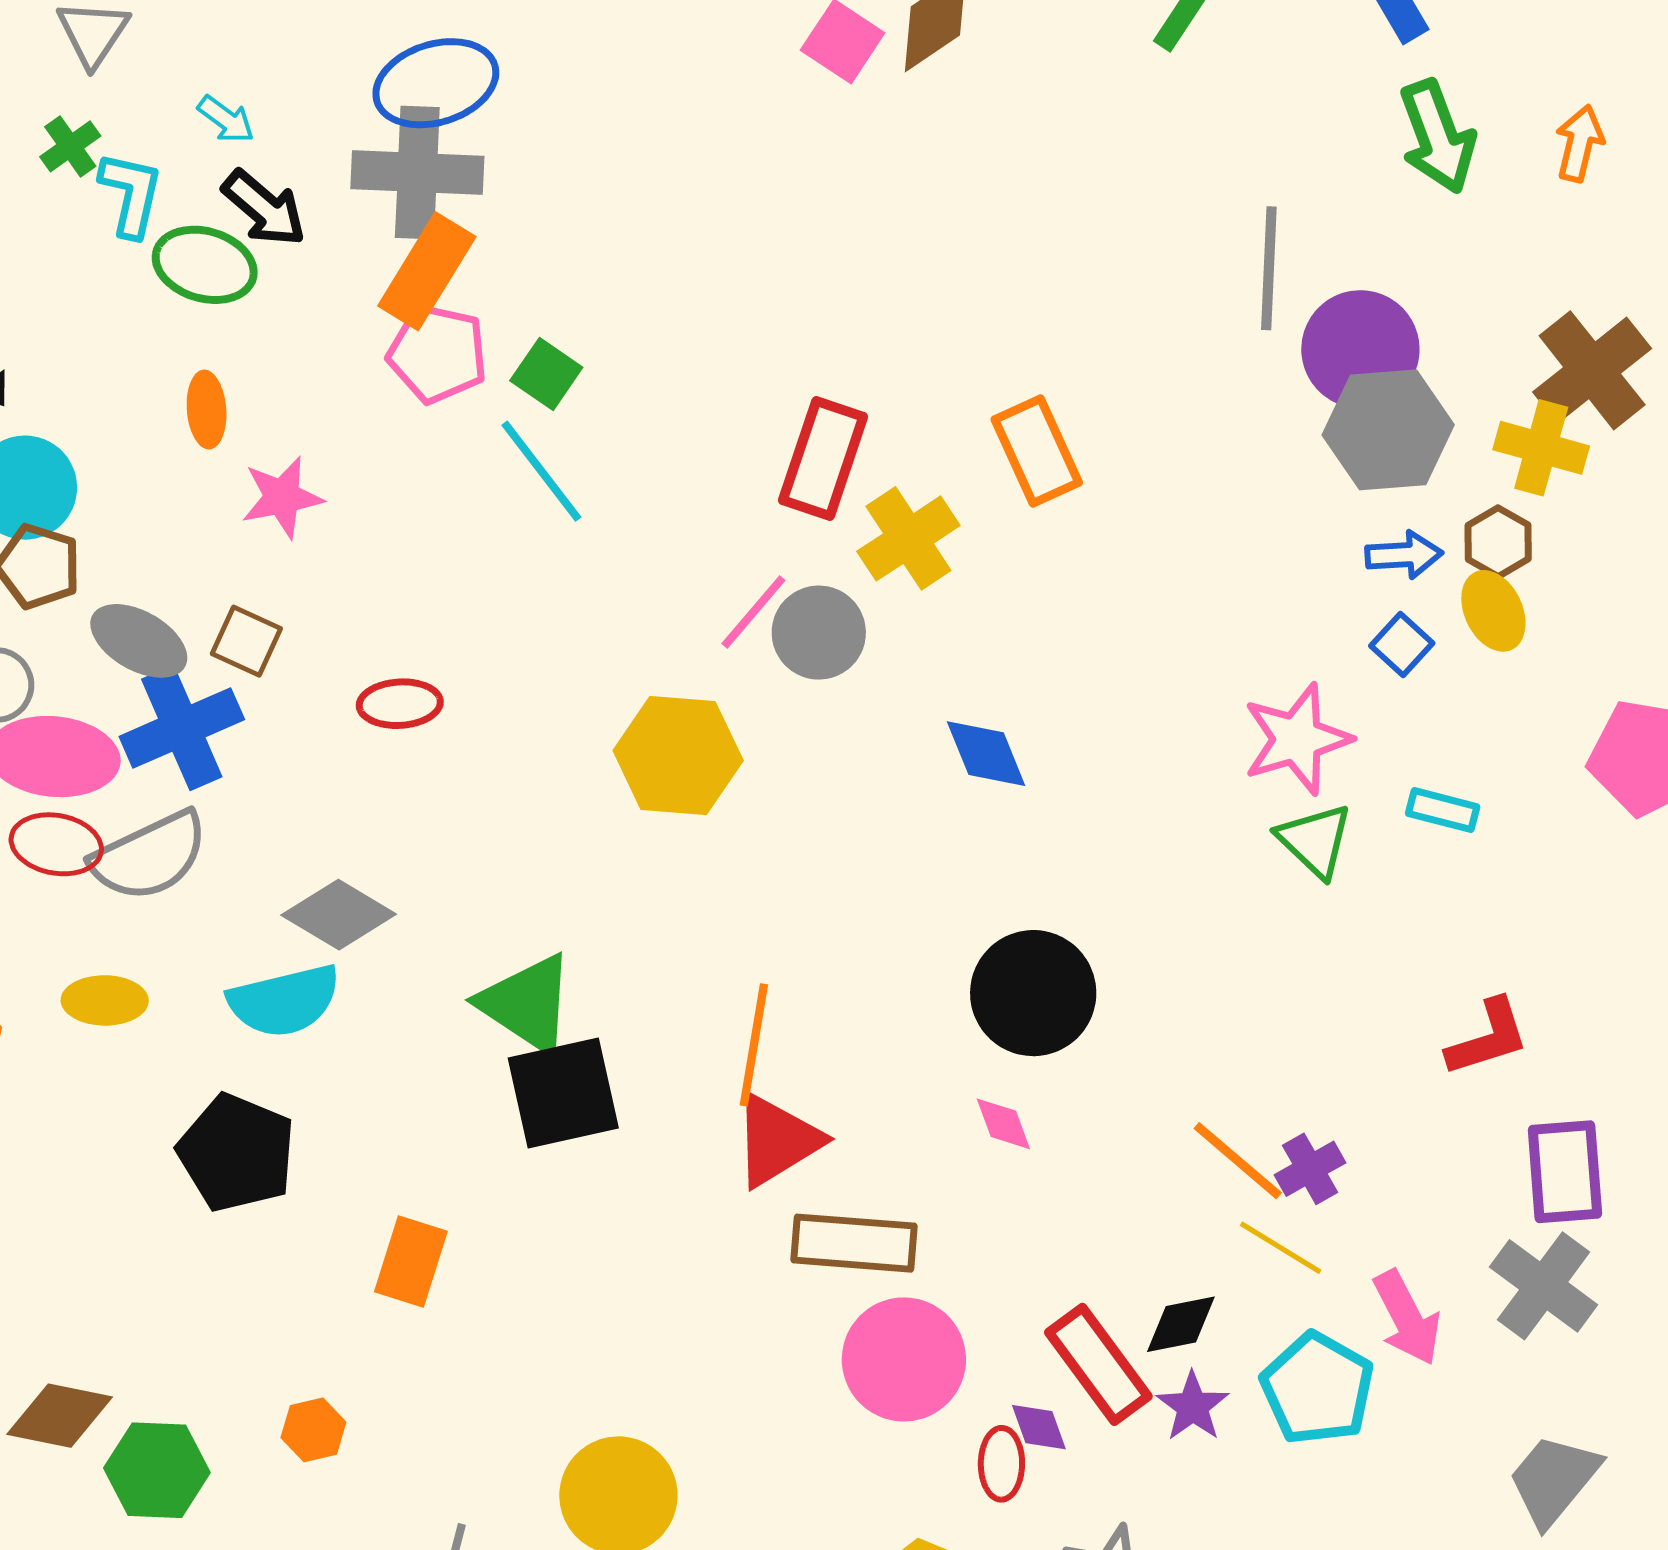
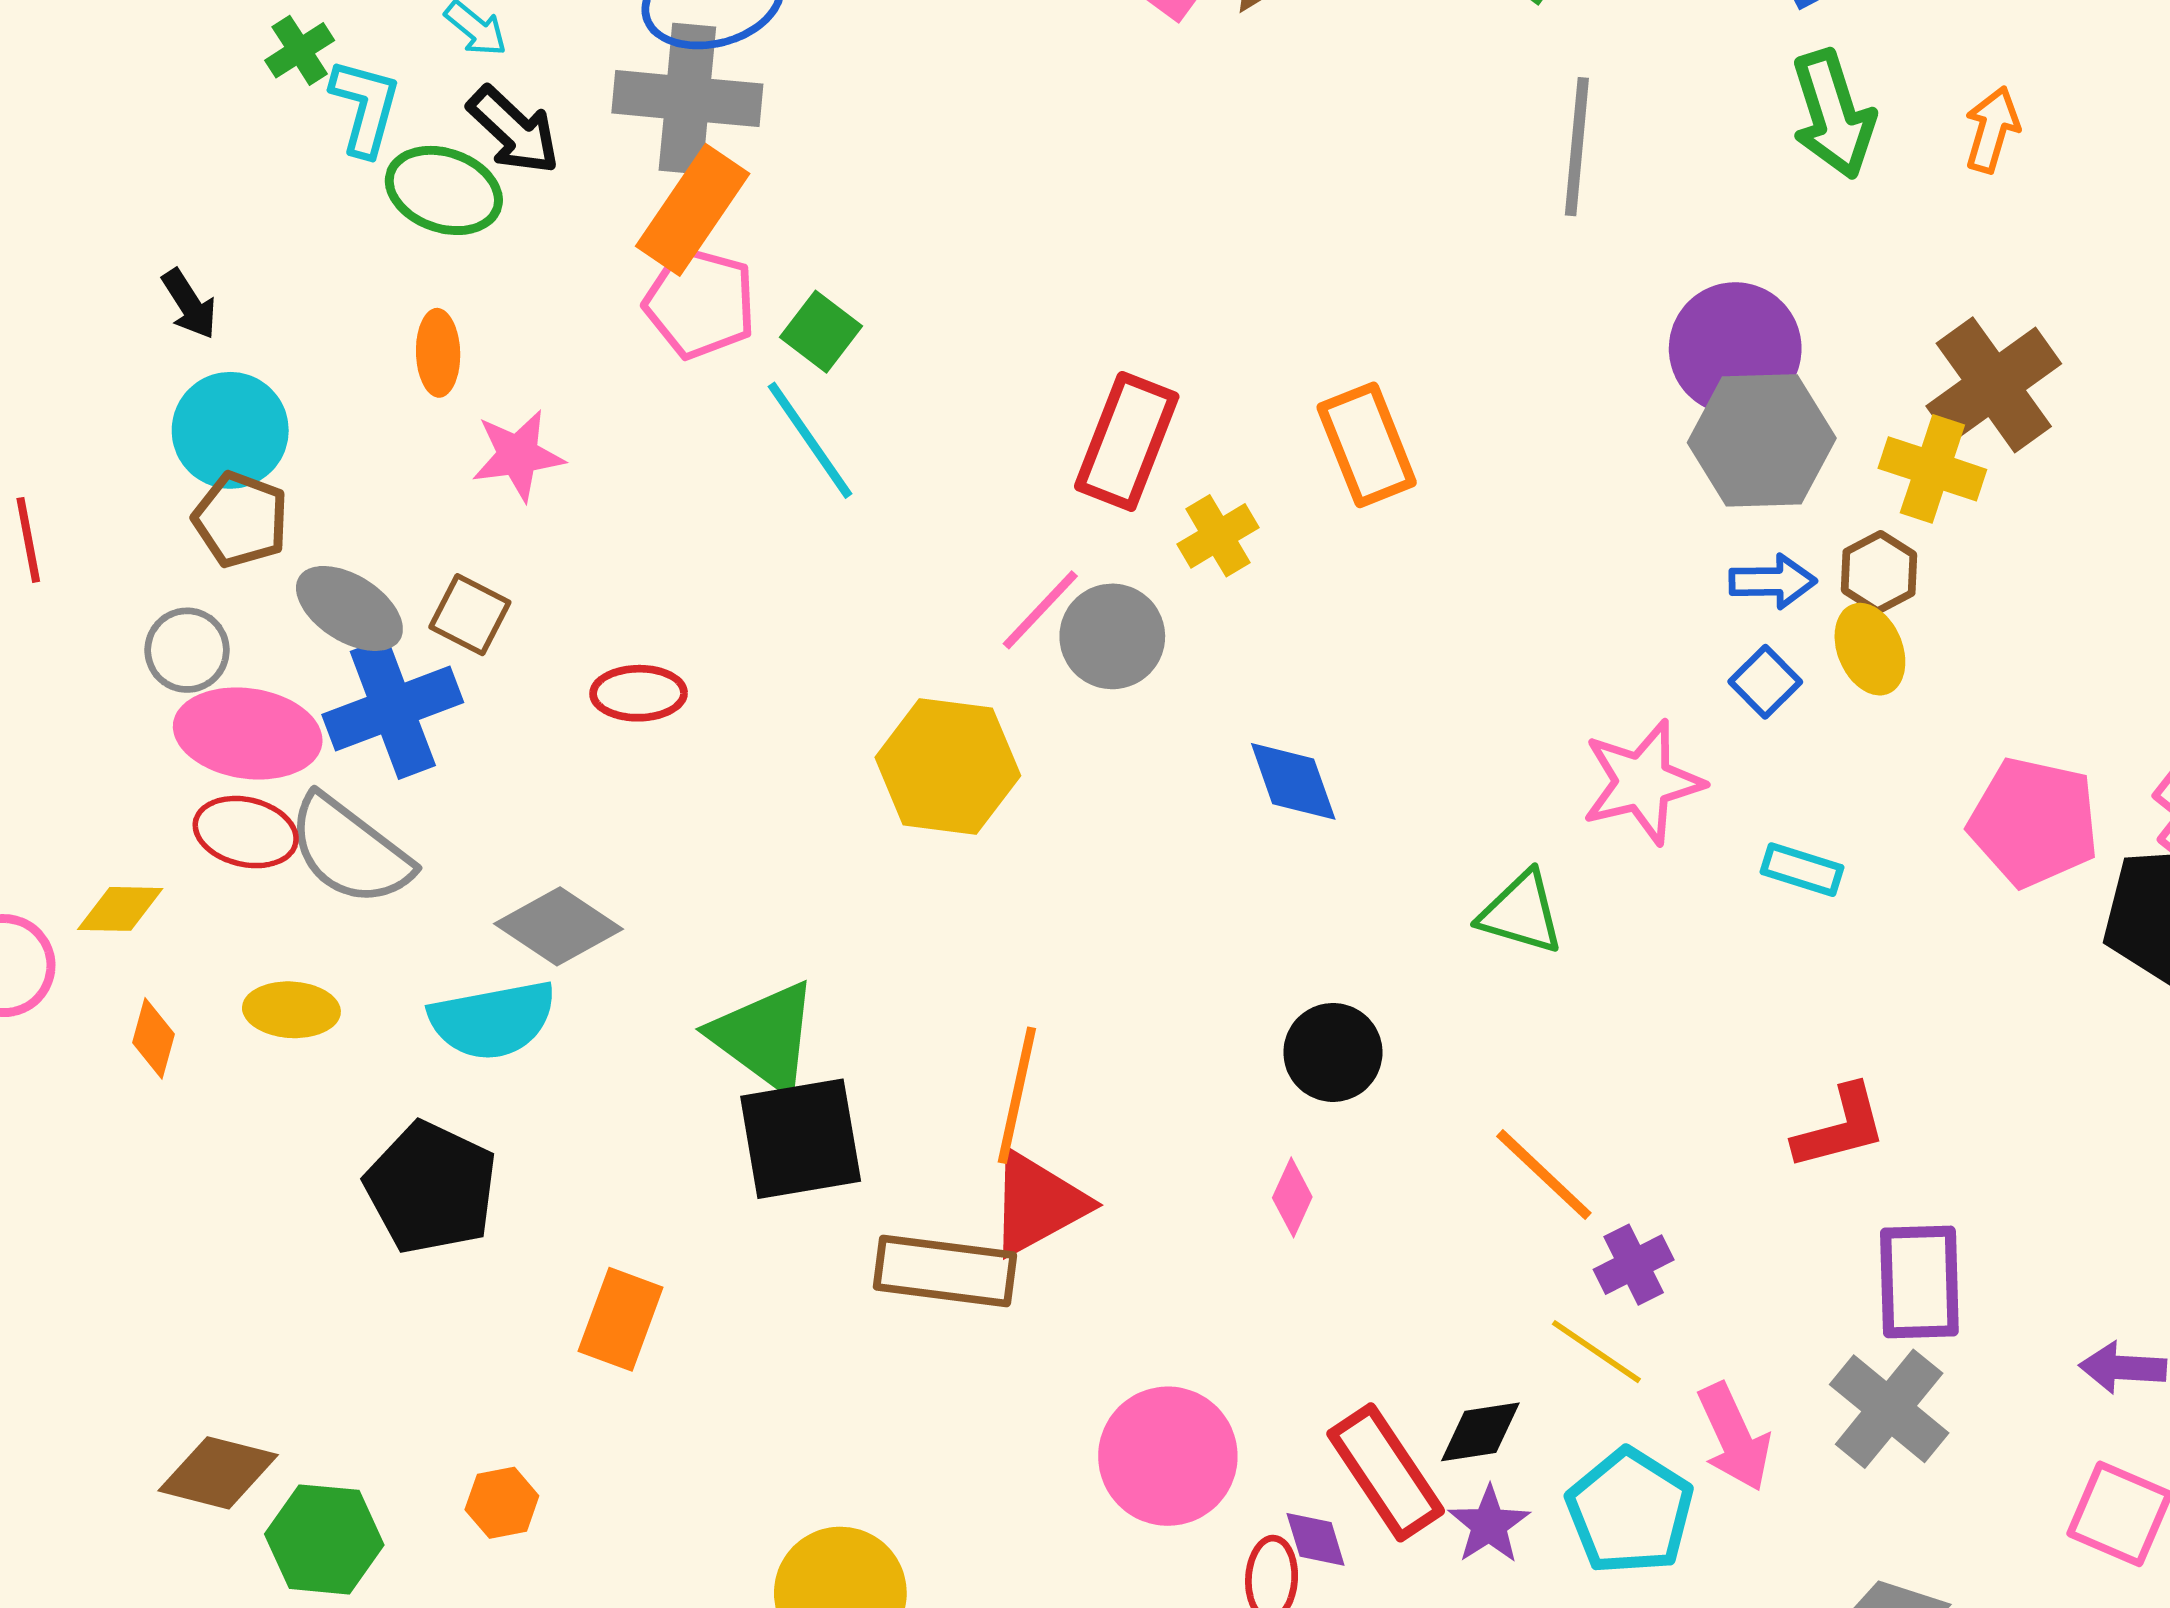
gray line: (1269, 268) -> (1577, 147), moved
yellow cross: (908, 538) -> (1218, 536), size x0.7
green triangle: (1315, 841) -> (1521, 913), moved, turned -30
gray semicircle: (149, 856) -> (350, 850), turned 60
black circle: (1033, 993) -> (1333, 1052), size x0.7
pink diamond: (1003, 1124) -> (1292, 1197), turned 42
orange line: (1238, 1161) -> (1544, 1175), moved
brown rectangle: (854, 1243) -> (945, 1271), moved

